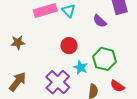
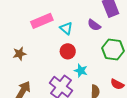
cyan triangle: (69, 11) -> (66, 28), moved
green hexagon: (105, 59) -> (113, 49), moved

